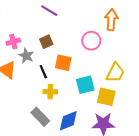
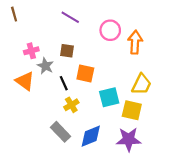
orange arrow: (111, 20) -> (135, 42), moved
pink circle: (91, 41) -> (110, 30), moved
brown square: (46, 42) -> (67, 51), turned 32
yellow cross: (50, 92) -> (71, 105), turned -32

